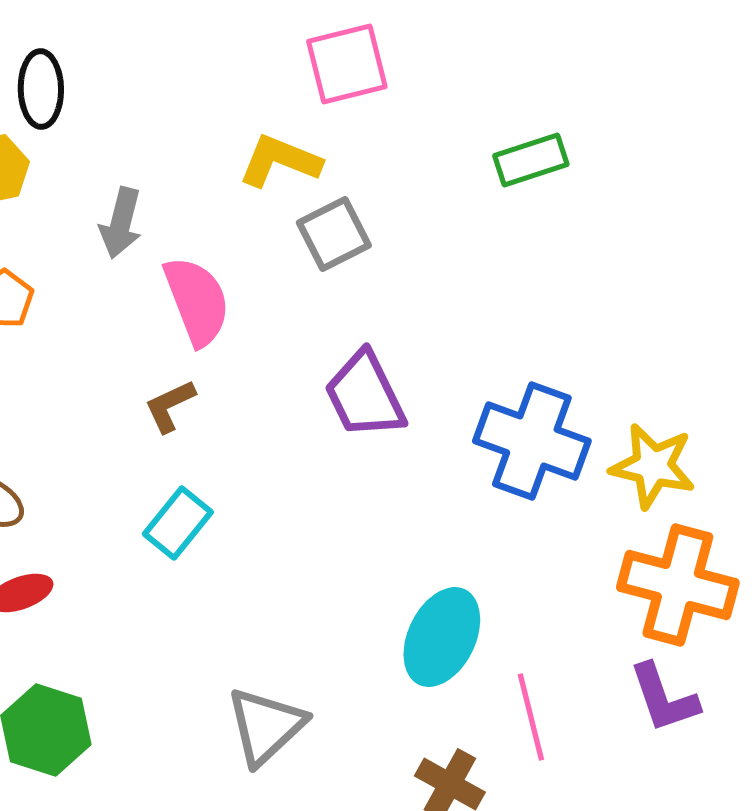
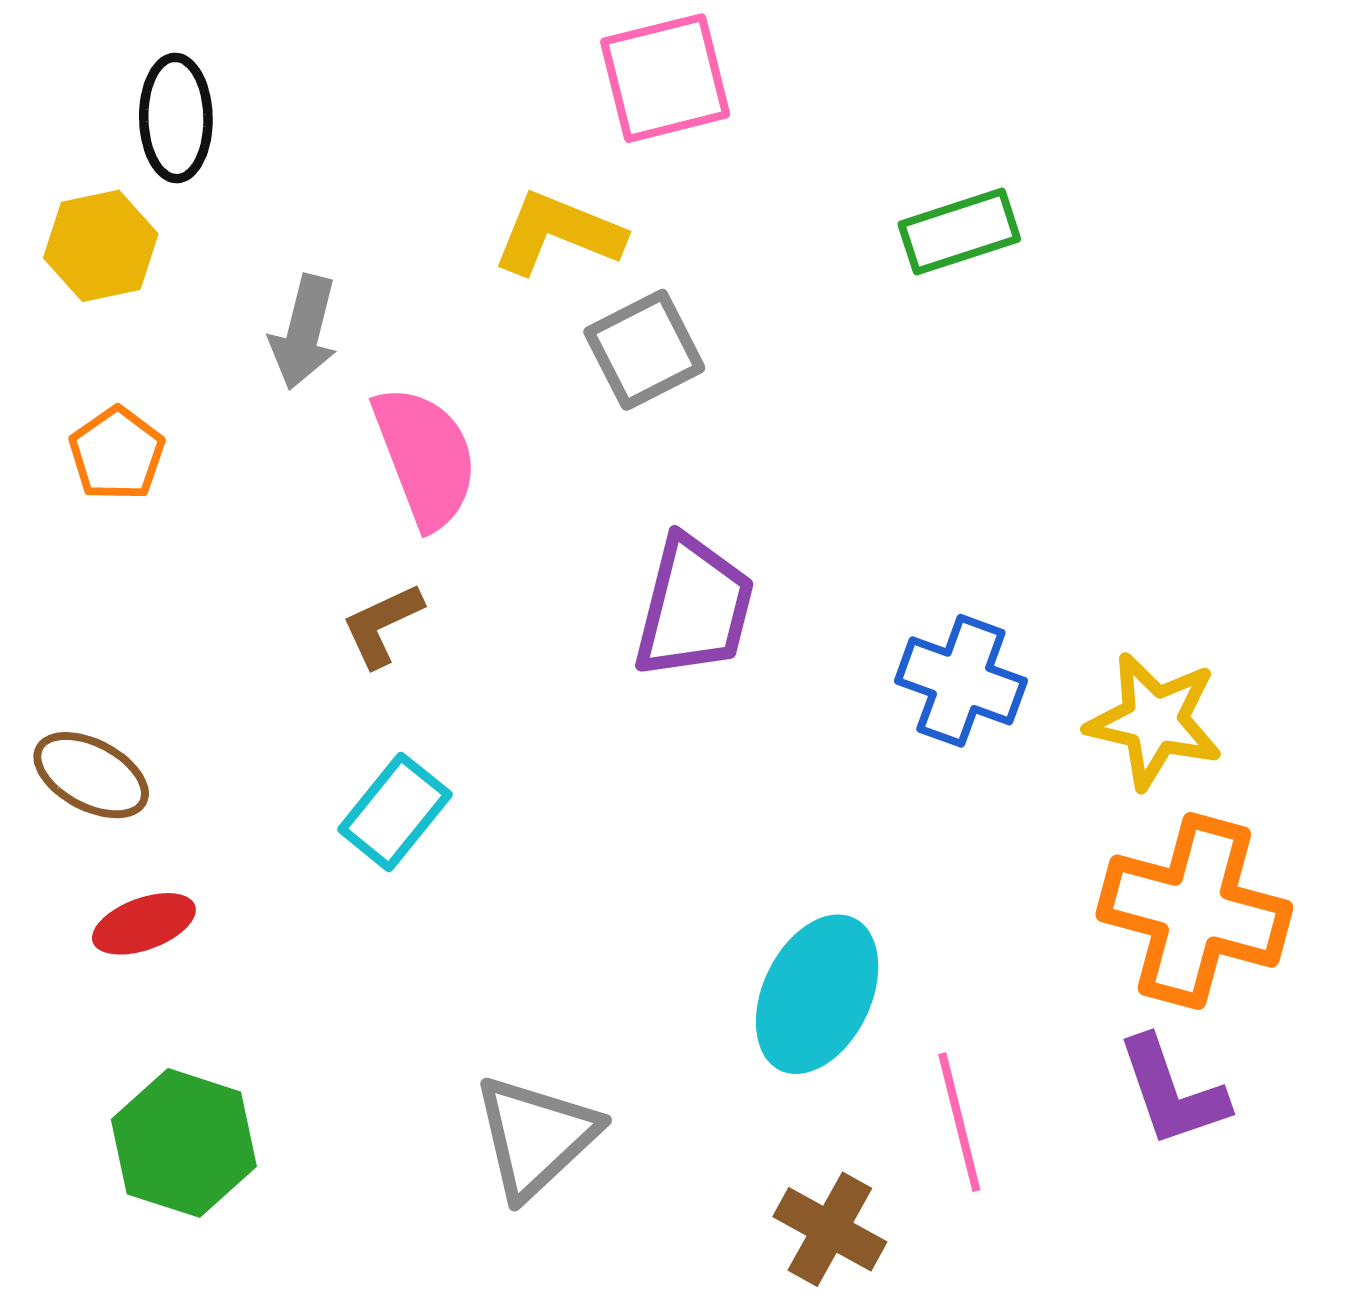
purple trapezoid: (365, 395) -> (694, 607), turned -140
blue cross: (532, 441) -> (961, 681), size x0.7

